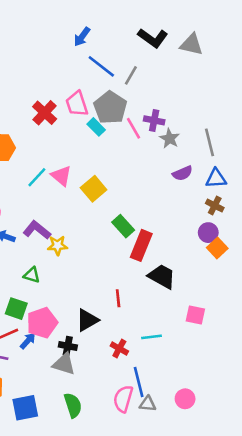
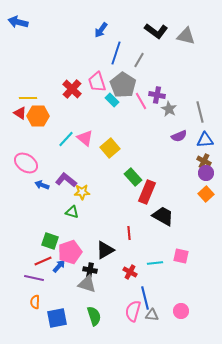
blue line: (101, 66) -> (116, 53), turned 70
purple circle: (208, 233) -> (206, 173), moved
green triangle: (32, 275) -> (72, 212), moved
pink square: (195, 315) -> (181, 256), moved

